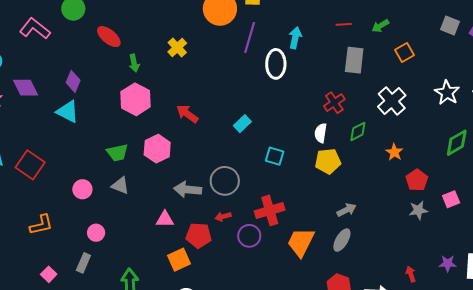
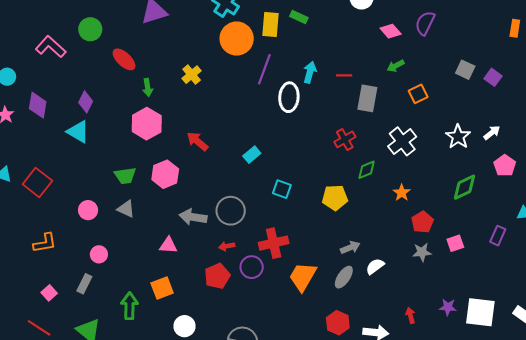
red line: (344, 24) -> (344, 75), moved
purple diamond: (26, 88) -> (38, 105), turned 32
white semicircle: (321, 133) -> (375, 266), moved, turned 42
red pentagon: (199, 235) -> (217, 276), moved, turned -30
orange square: (179, 260) -> (162, 288), moved

